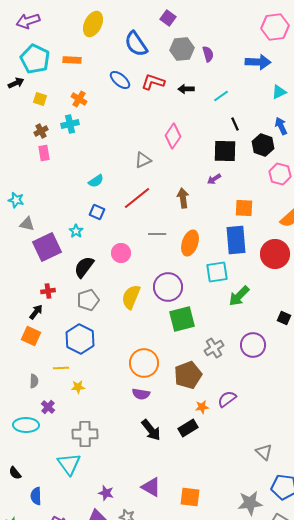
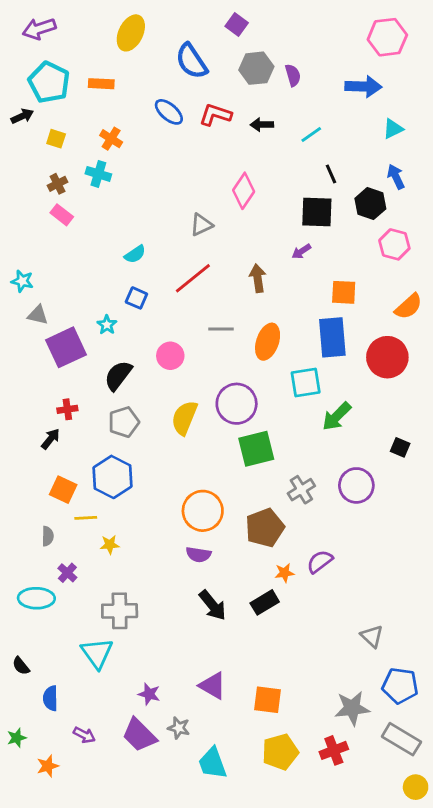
cyan cross: (70, 124) -> (98, 174), turned 30
pink rectangle: (44, 153) -> (62, 215), turned -42
orange square: (31, 336) -> (63, 490), moved

